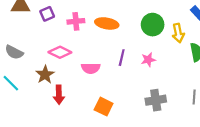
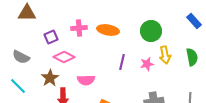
purple square: (47, 14) -> (51, 37), moved
yellow arrow: (178, 33) -> (165, 55), moved
pink semicircle: (91, 68) -> (86, 80), moved

